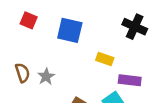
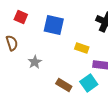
brown semicircle: (22, 73) -> (12, 43), moved

